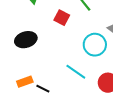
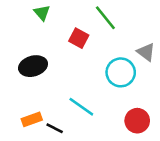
cyan line: (76, 72) -> (81, 107), moved

